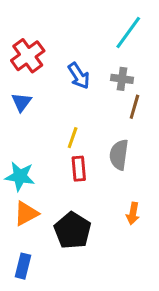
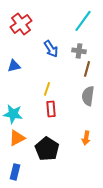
red cross: (28, 56) -> (21, 24), moved
blue triangle: (21, 102) -> (14, 66), turned 40
gray semicircle: (119, 155) -> (88, 96), moved

